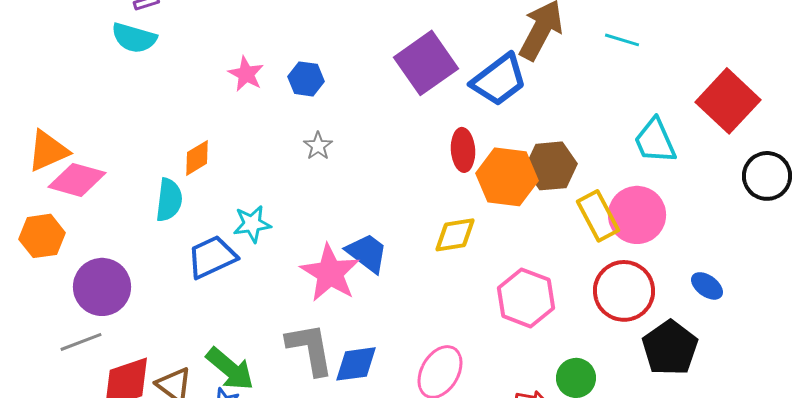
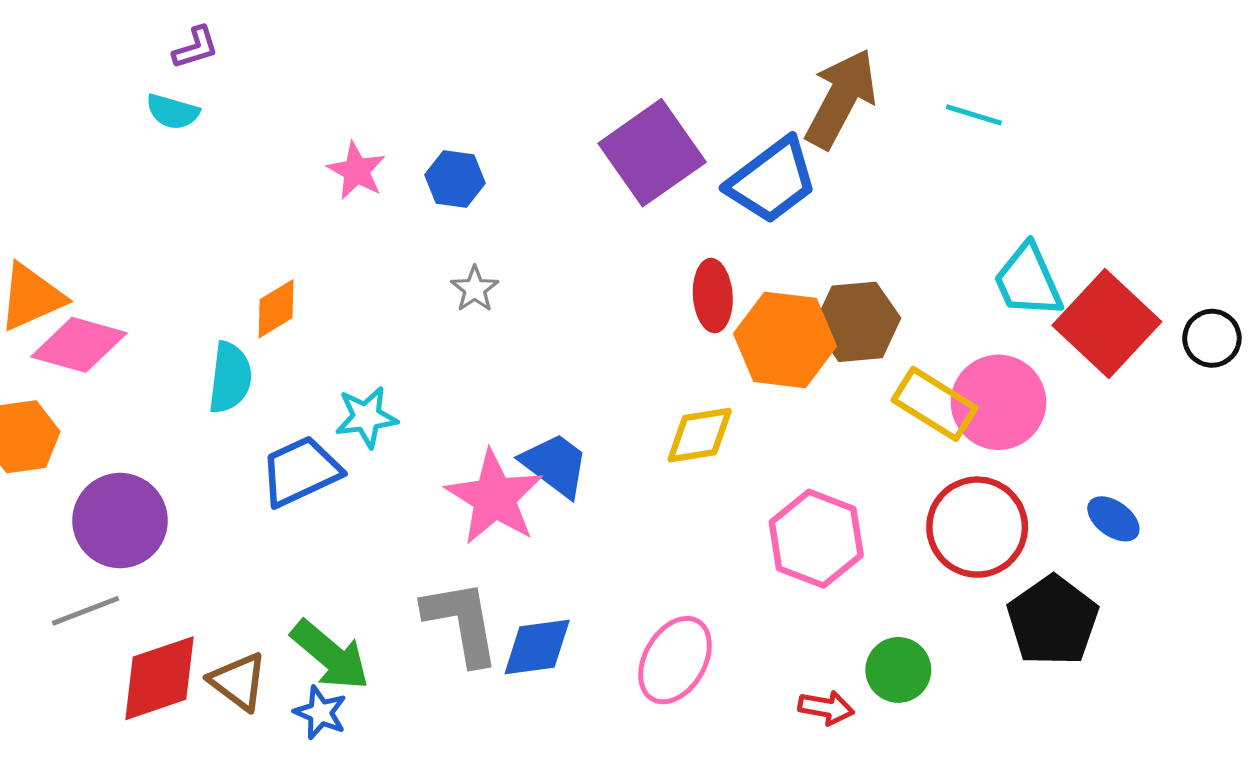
cyan semicircle: (134, 38) -> (173, 112), size x0.7
red square: (728, 101) -> (1107, 323), moved
black circle: (767, 176) -> (1212, 338), size x0.7
yellow rectangle: (598, 216) -> (934, 404), turned -30

